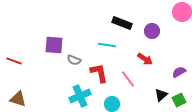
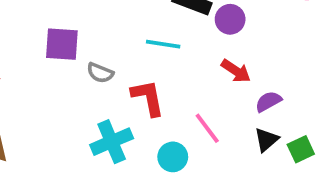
purple circle: (152, 31) -> (230, 19), moved
purple semicircle: (179, 72) -> (268, 101), moved
pink line: (128, 79) -> (207, 128), moved

